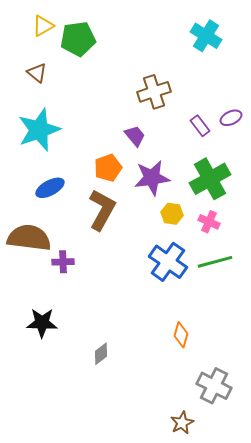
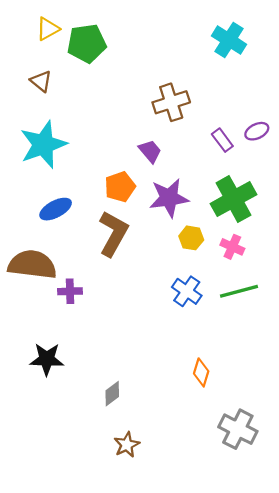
blue cross: (168, 262) -> (187, 291), size x0.7
brown star: (182, 423) -> (127, 445), moved

